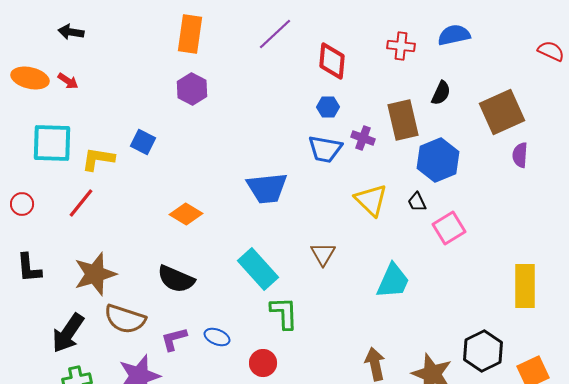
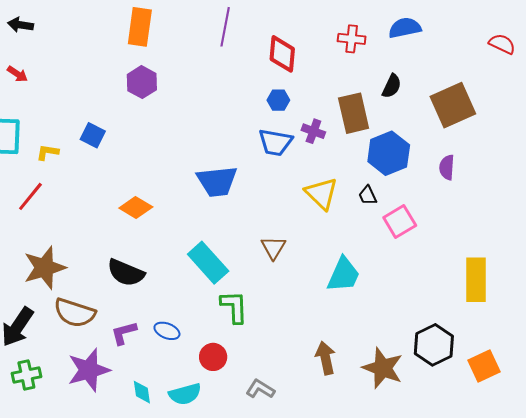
purple line: (275, 34) -> (225, 27), turned -36
purple semicircle: (520, 155) -> (447, 167), moved
yellow L-shape: (98, 159) -> (48, 152), size x0.7

